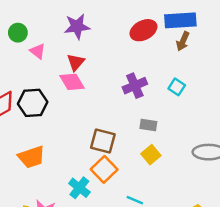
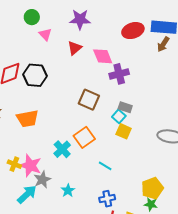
pink diamond: (72, 82) -> (103, 56), moved
cyan square: (177, 87) -> (119, 116), moved
brown square: (103, 141) -> (89, 100), moved
yellow square: (151, 155) -> (124, 131), turned -35

